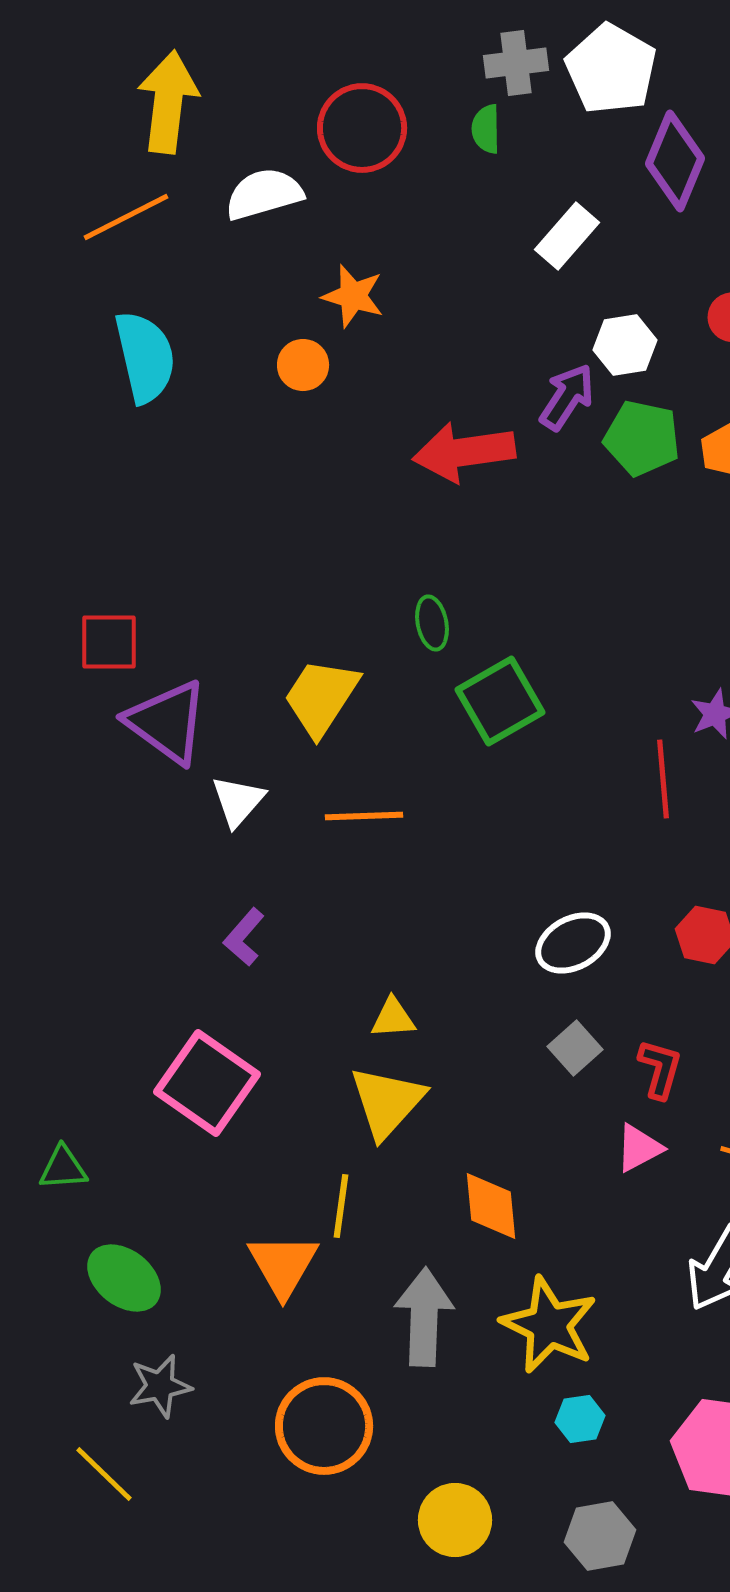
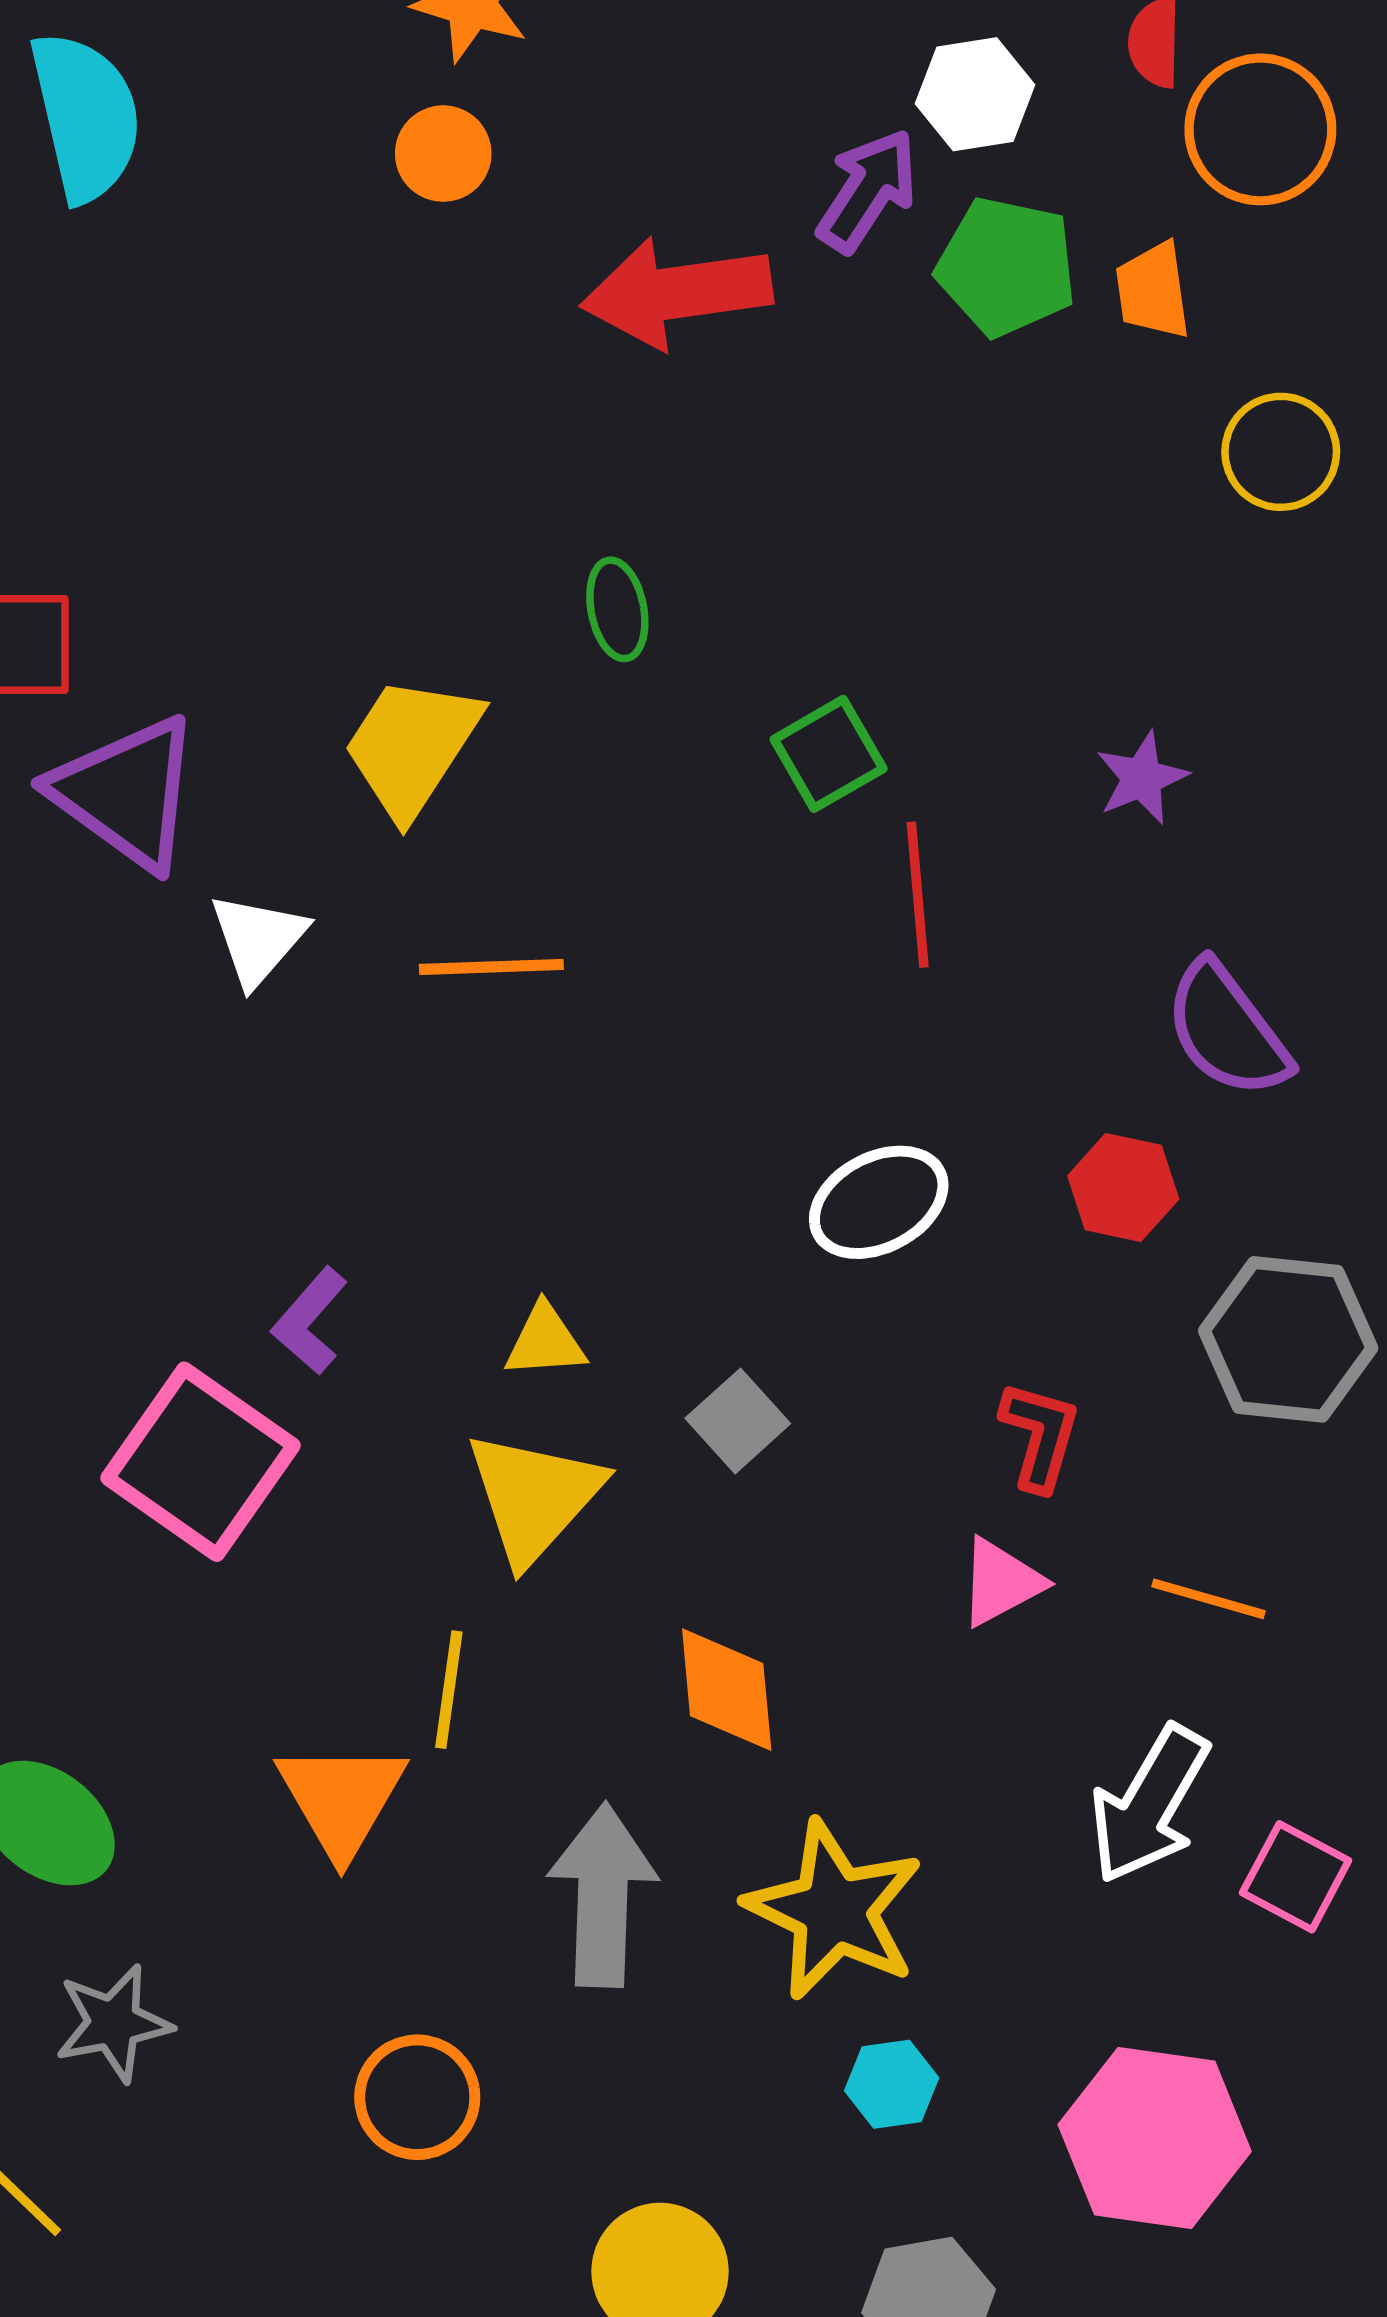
orange circle: (303, 365) -> (443, 154), moved
green square: (500, 701) -> (829, 754), moved, size x0.7
red line: (663, 779) -> (918, 895), moved
purple L-shape: (244, 937) -> (310, 1321), moved
gray square: (575, 1048) -> (738, 1421), moved
orange circle: (324, 1426) -> (417, 2097), size x0.7

